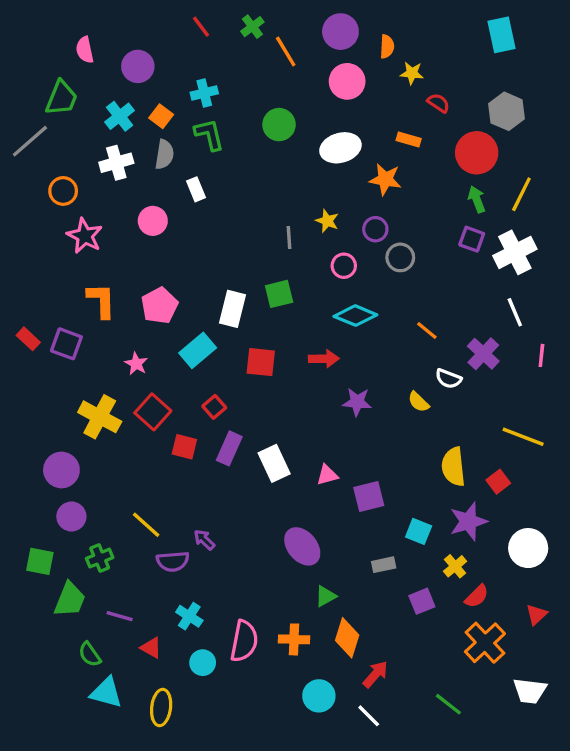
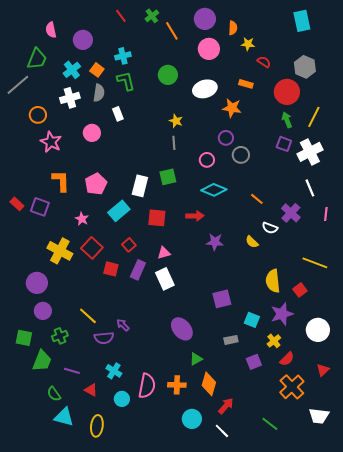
yellow star: (327, 221) -> (176, 121), moved
pink triangle: (327, 475) -> (164, 253), moved

